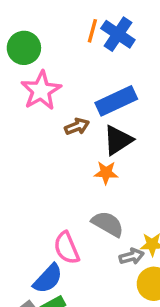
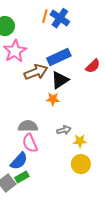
brown arrow: (77, 127) -> (36, 72), size x1.6
gray semicircle: (108, 224) -> (28, 126), moved, turned -30
gray arrow: (132, 256) -> (64, 130), moved

